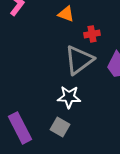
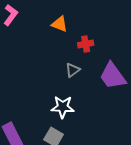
gray triangle: (79, 60) -> (73, 70), size x0.5

